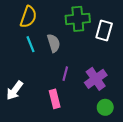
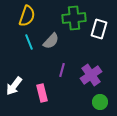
gray semicircle: (54, 43) -> (51, 41), turned 60
pink rectangle: (55, 99) -> (42, 93), moved

